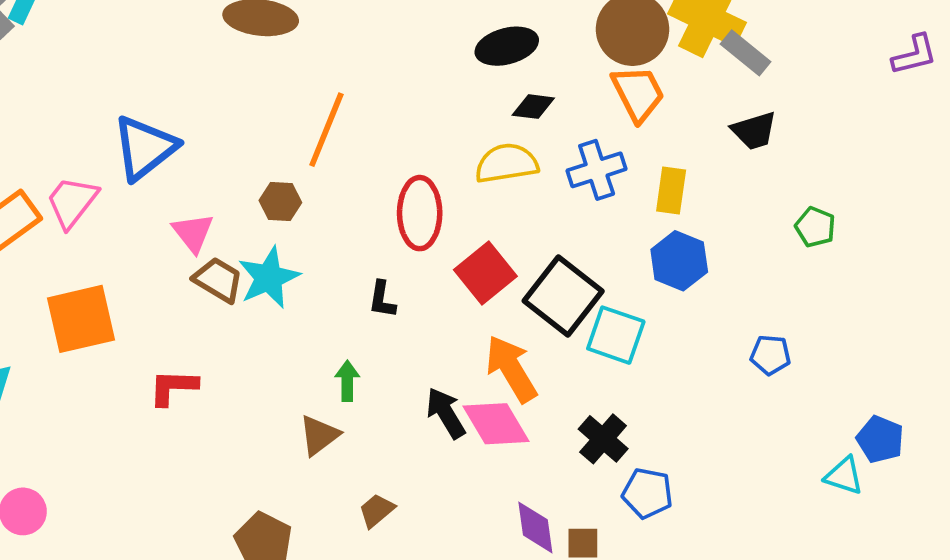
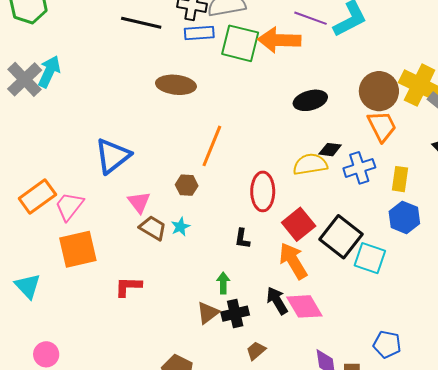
black diamond: (533, 107) -> (330, 150), moved
pink trapezoid: (72, 202) -> (69, 206), moved
cyan star: (269, 278) -> (180, 227), size x0.6
orange arrow: (511, 369) -> (293, 261), moved
black cross: (603, 439) -> (235, 314), moved, turned 36
brown trapezoid: (376, 511) -> (256, 351), moved

